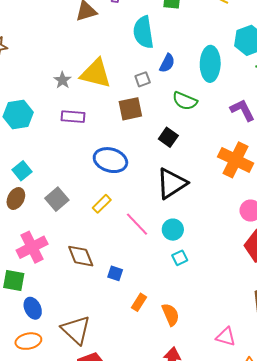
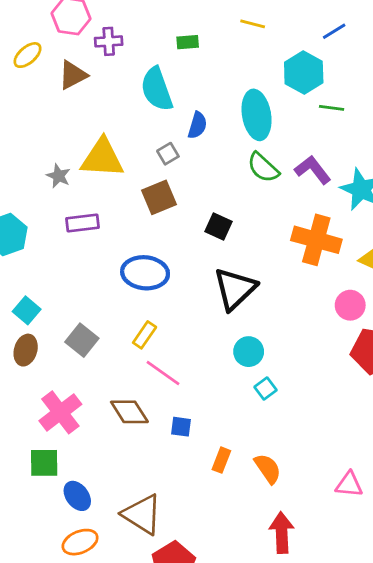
green semicircle: (185, 101) -> (263, 167), moved, turned 30
pink line: (137, 224) -> (163, 373), moved

